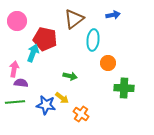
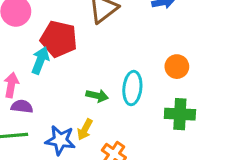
cyan ellipse: (93, 40) -> (132, 88), moved
orange circle: (108, 63) -> (177, 67), moved
yellow arrow: (62, 98) -> (85, 129), turned 80

